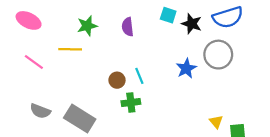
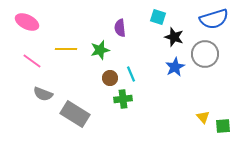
black star: (192, 24) -> (174, 37), moved
green star: (87, 26) -> (100, 50), moved
gray semicircle: (40, 111) -> (43, 94), moved

